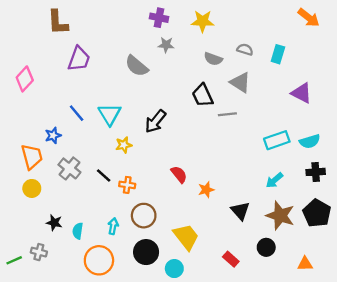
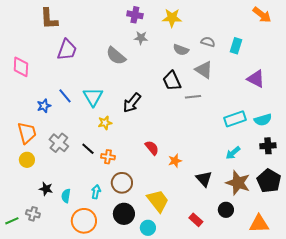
pink diamond: (25, 79) -> (21, 67), turned -40
blue star: (53, 135) -> (44, 106), moved
orange triangle: (305, 264) -> (259, 224), size x1.5

